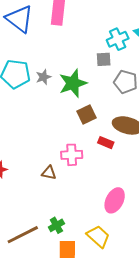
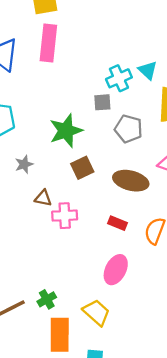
gray star: (43, 77) -> (24, 164), moved
red rectangle: (106, 143) -> (118, 223), moved
brown triangle: (49, 173) -> (43, 198), moved

